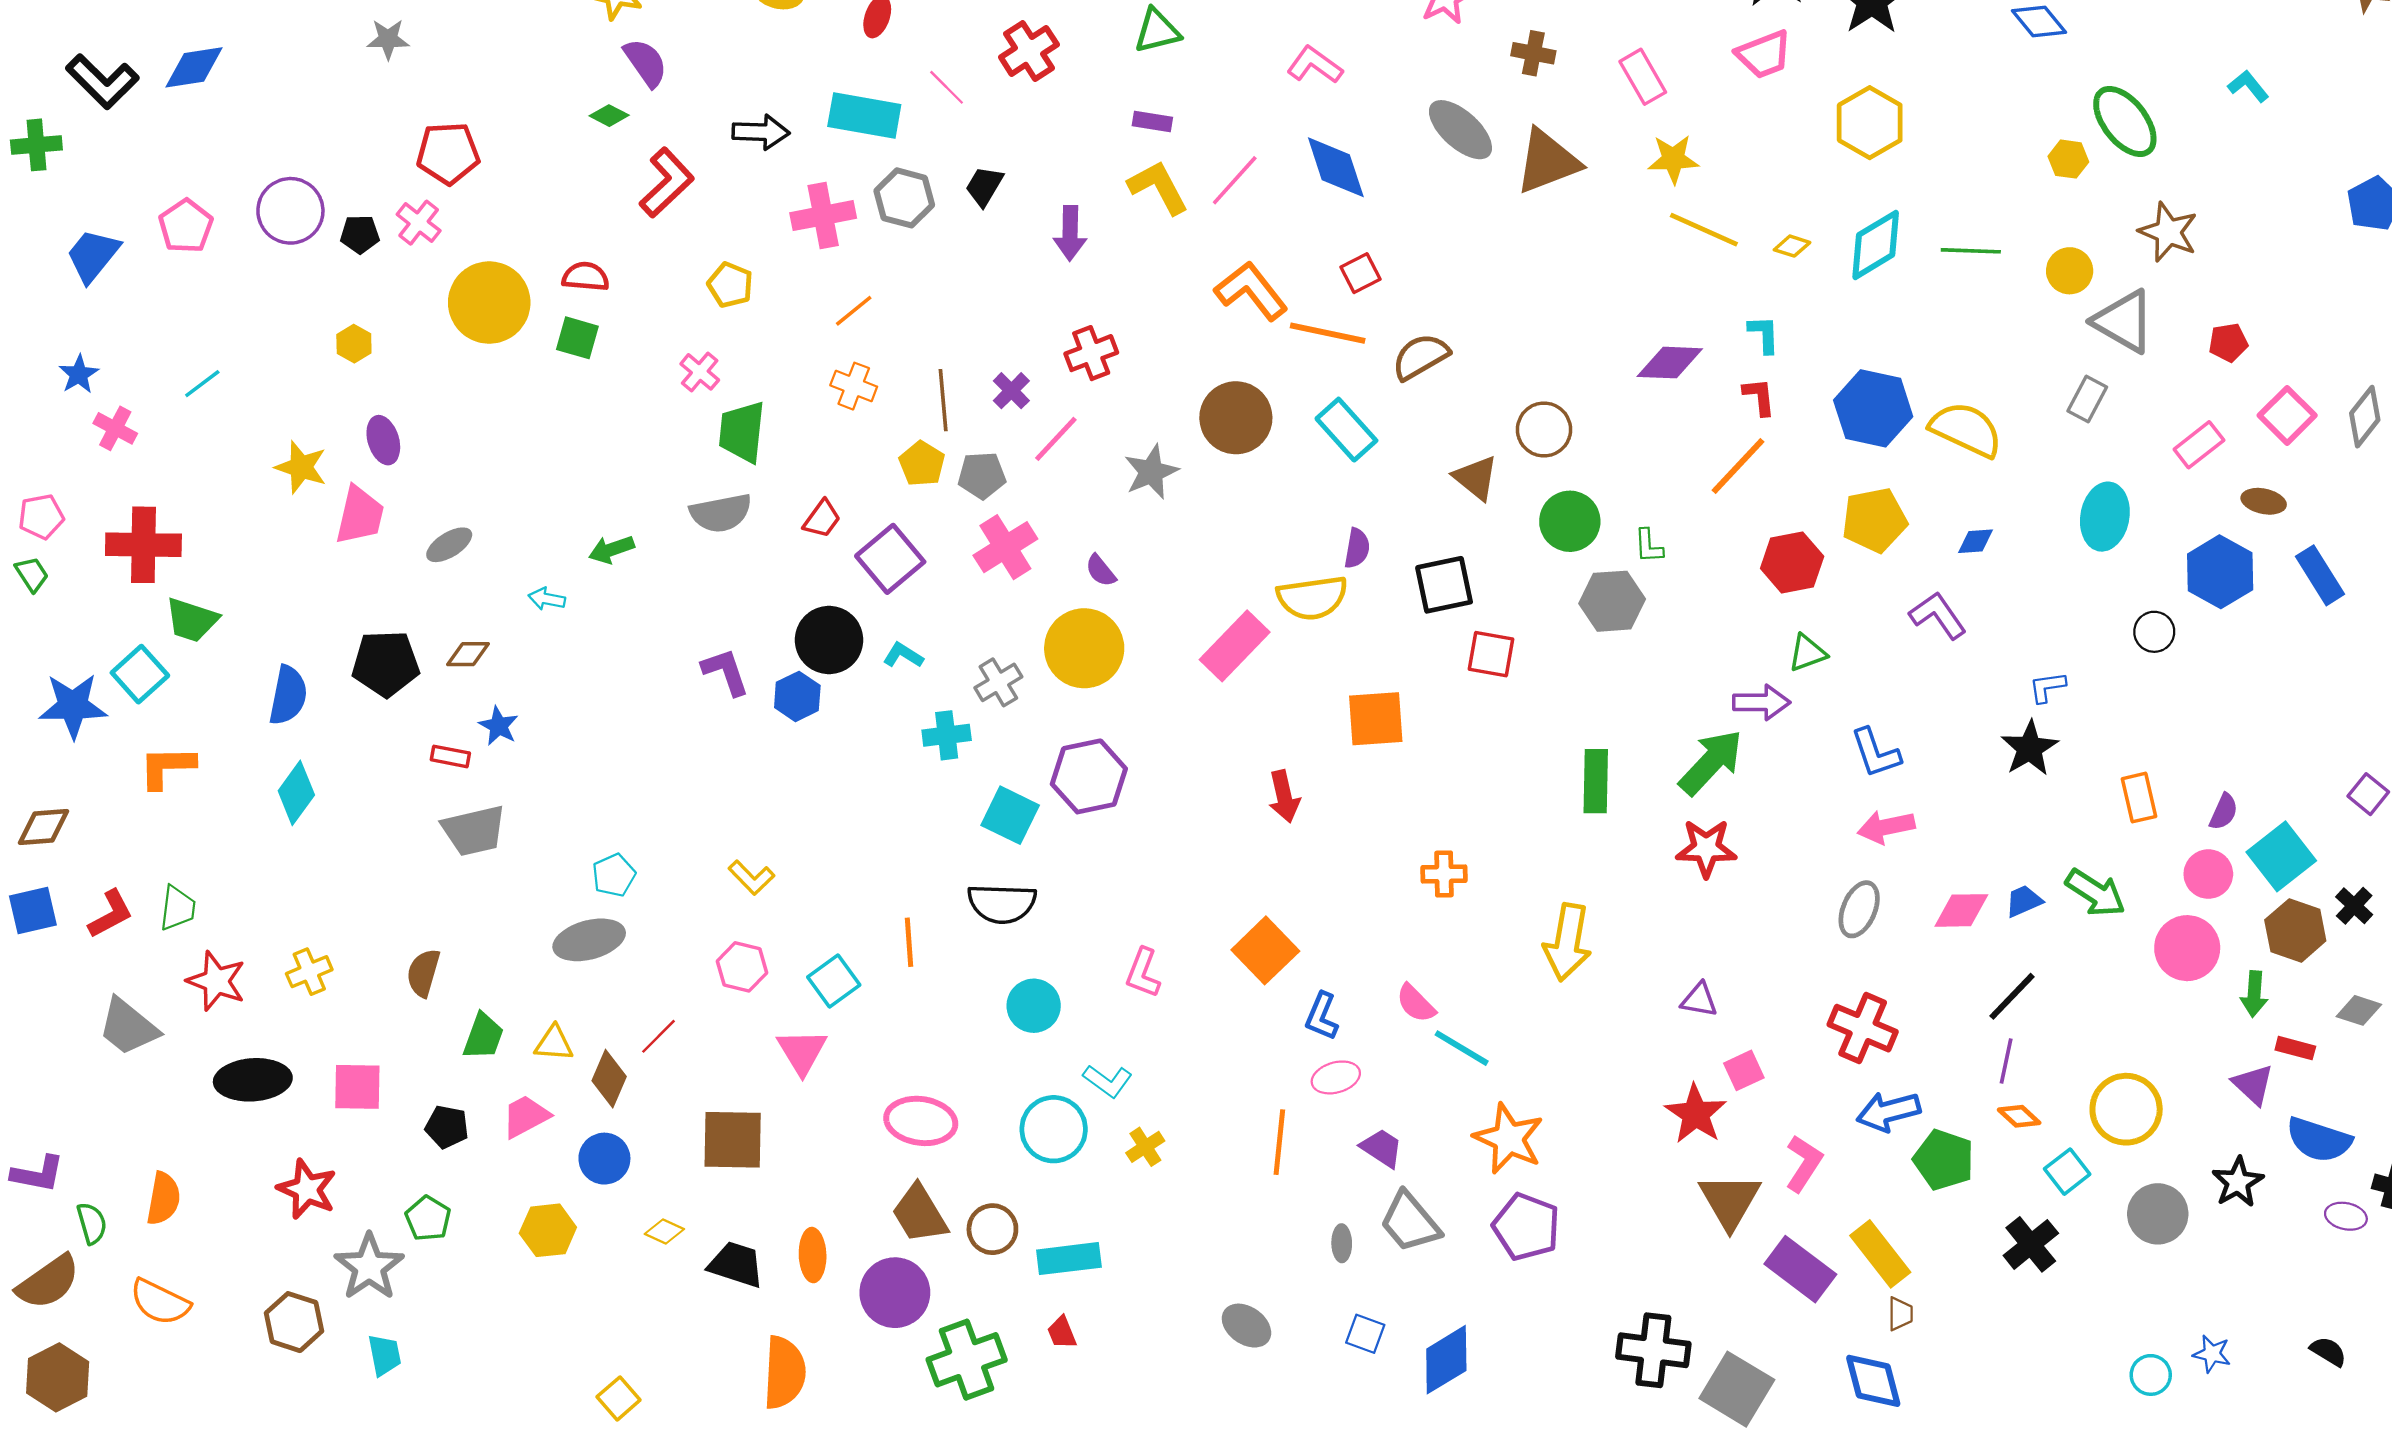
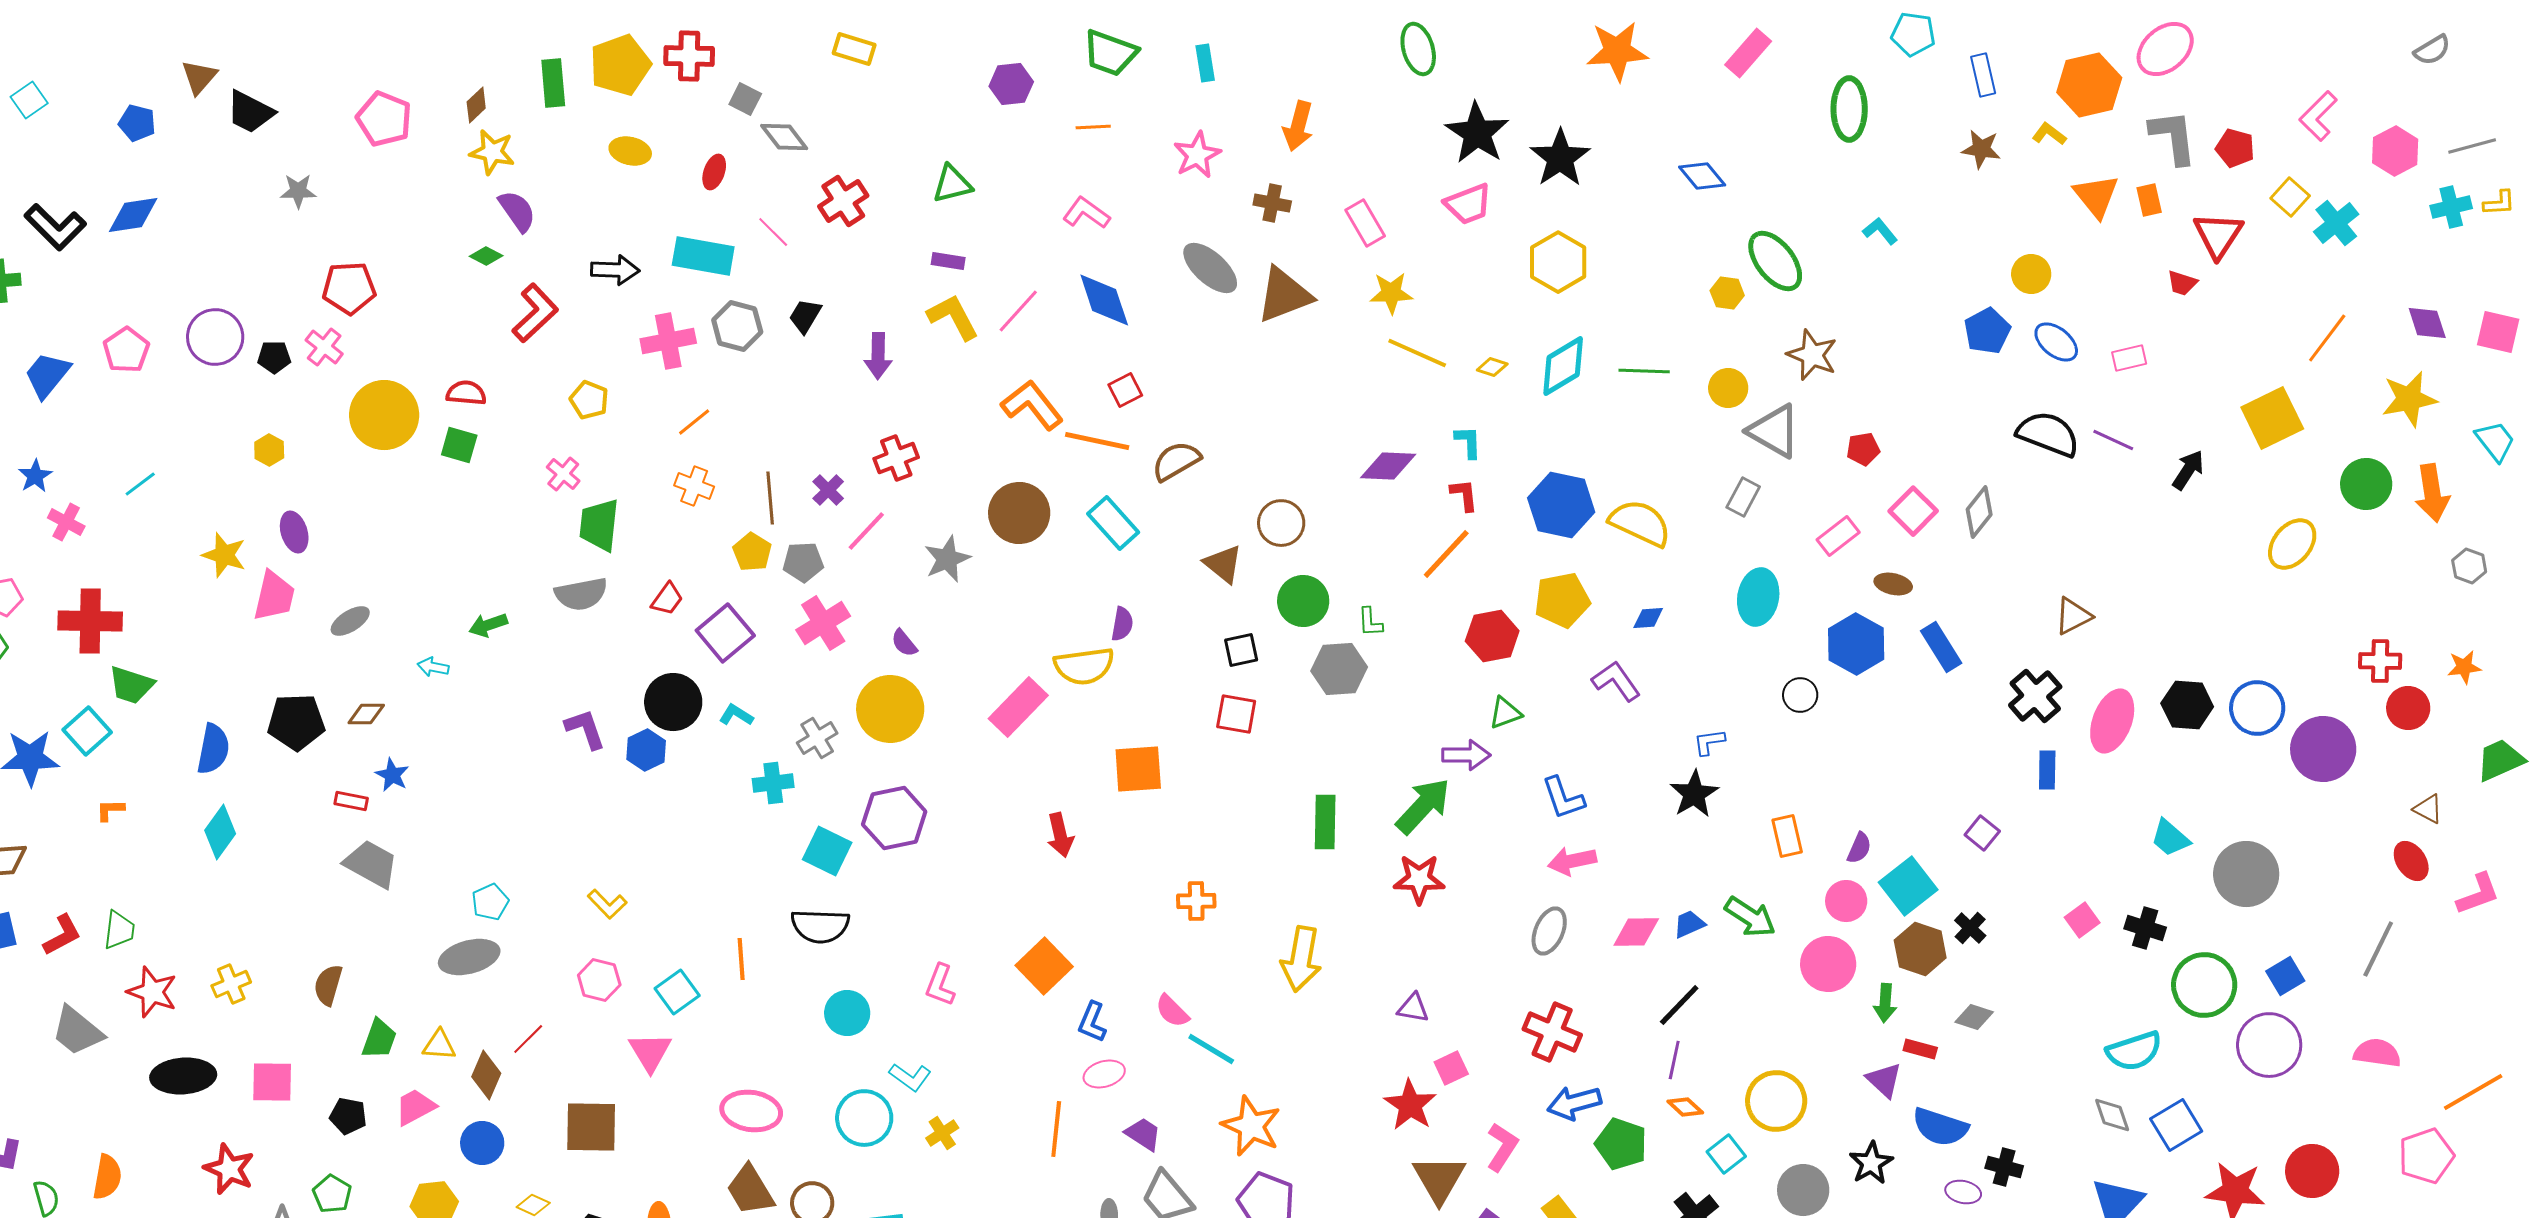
black square: (1444, 585) -> (1241, 650), moved, size x0.7
orange L-shape: (167, 767) -> (110, 810), size x0.6
gray trapezoid: (474, 831) -> (371, 864), turned -138

